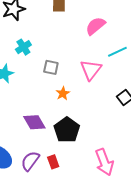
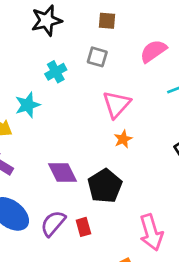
gray square: (51, 67) -> (97, 57), moved
pink triangle: (91, 70) -> (117, 104), moved
orange star: (63, 93) -> (123, 139), moved

